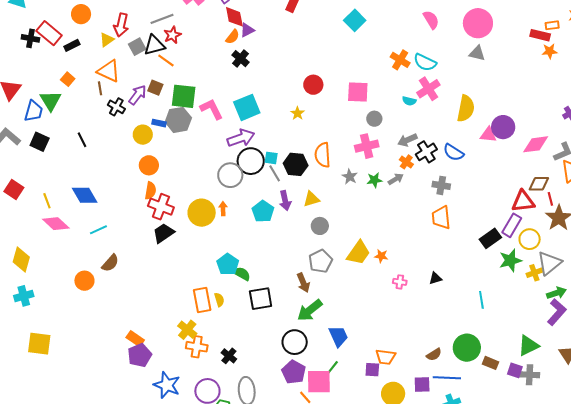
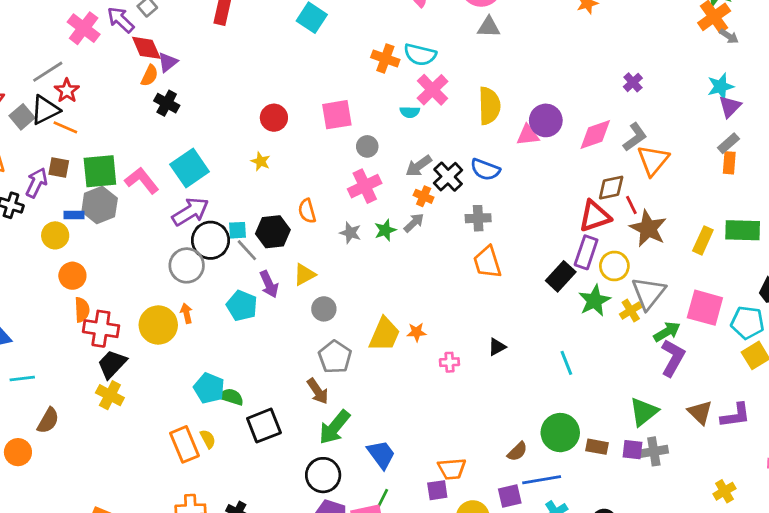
orange semicircle: (323, 155) -> (307, 211), size x0.7
cyan line: (98, 230) -> (22, 378), turned 30
yellow cross: (187, 330) -> (110, 395), moved

